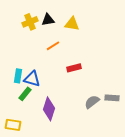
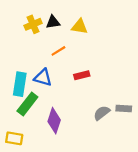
cyan rectangle: (18, 76) -> (20, 84), size x1.5
blue triangle: (32, 79) -> (43, 77), moved
green rectangle: (25, 94) -> (27, 104), size x1.5

